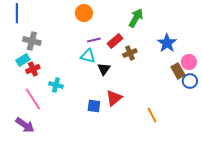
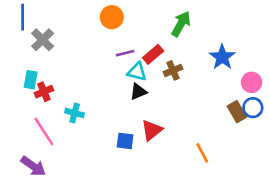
gray cross: (32, 41) -> (43, 40), moved, turned 30
cyan triangle: (88, 56) -> (137, 72), moved
cyan rectangle: (23, 60) -> (31, 80), turned -48
black triangle: (104, 69) -> (138, 92), turned 32
brown rectangle: (178, 71) -> (237, 112), moved

